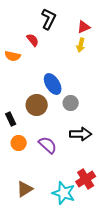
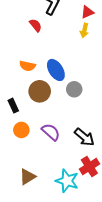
orange semicircle: (13, 56) -> (27, 66), moved
black arrow: (81, 134) -> (84, 137), moved, turned 40

